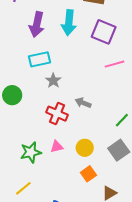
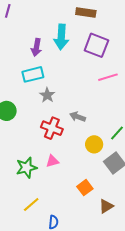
purple arrow: (37, 24) -> (36, 47), moved, size x0.7
yellow circle: (85, 148) -> (94, 144), moved
yellow line: (23, 188) -> (31, 204), moved

